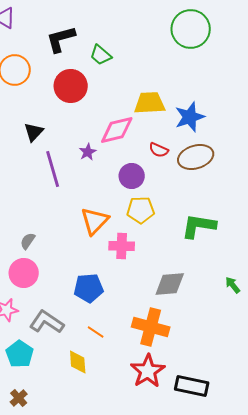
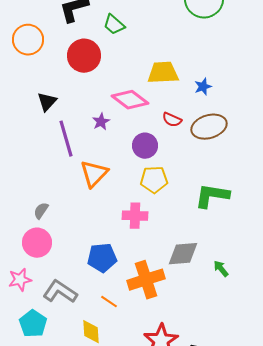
blue star: (190, 117) -> (203, 87), size x0.6
pink diamond: (117, 130) -> (130, 100), turned 51
orange triangle: (95, 221) -> (94, 174), moved
green arrow: (233, 285) -> (221, 269), moved
orange cross: (151, 327) -> (146, 280), moved, turned -33

